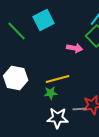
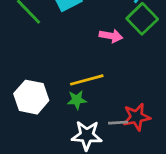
white hexagon: (16, 78) -> (31, 97), moved

